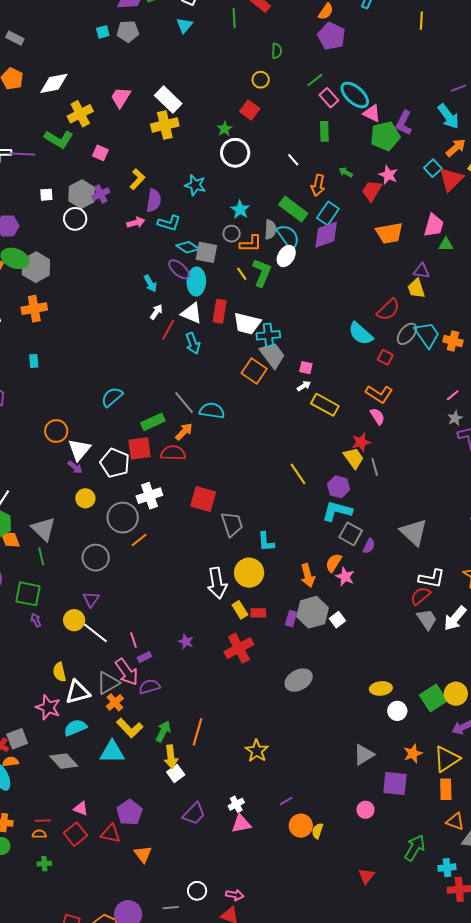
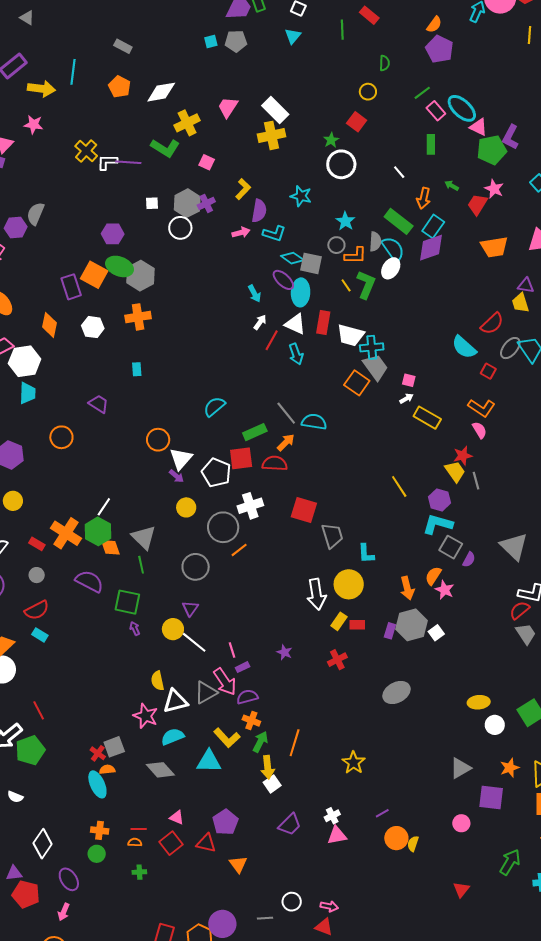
yellow rectangle: (240, 610) -> (339, 621), turned 66
red cross: (239, 648) -> (337, 660), size x0.7
orange cross: (115, 702) -> (251, 721), moved, turned -30

